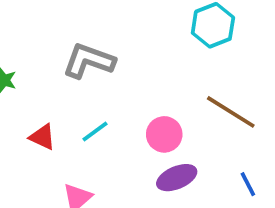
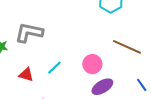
gray L-shape: (89, 61) -> (29, 33), moved

